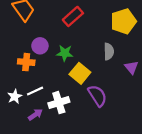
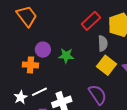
red rectangle: (73, 16) -> (91, 21), moved
gray semicircle: (109, 52) -> (103, 43), moved
yellow square: (80, 73) -> (107, 65), moved

